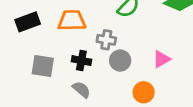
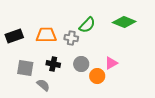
gray cross: (106, 40) -> (71, 38), moved
gray semicircle: (81, 90) -> (43, 85), moved
orange circle: (144, 92) -> (97, 76), moved

